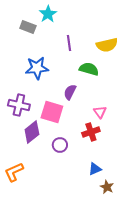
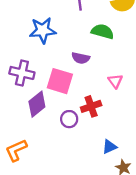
purple semicircle: (70, 92) -> (81, 58), turned -105
red cross: (91, 132) -> (91, 106), moved

